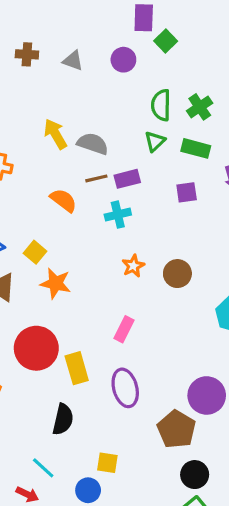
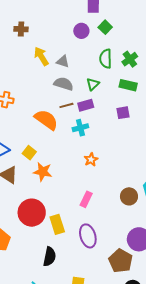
green square: (166, 41) -> (105, 27), moved
gray triangle: (73, 61) -> (63, 61), moved
yellow arrow: (55, 134) -> (41, 56), moved
green triangle: (155, 141) -> (93, 84), moved
orange semicircle: (63, 200) -> (46, 120), size x1.4
brown circle: (177, 274) -> (129, 196), moved

